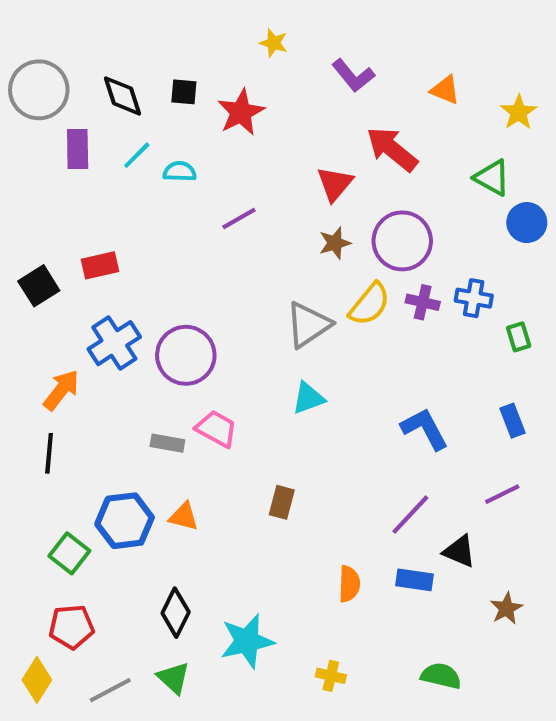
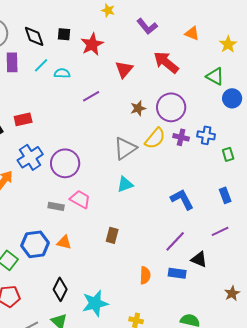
red triangle: (335, 184) -> (124, 69), moved
brown star: (506, 608) -> (232, 293), moved

